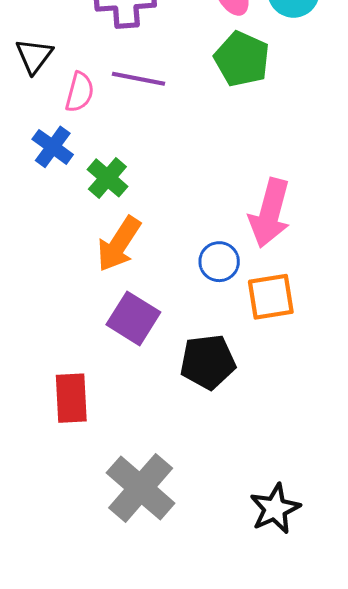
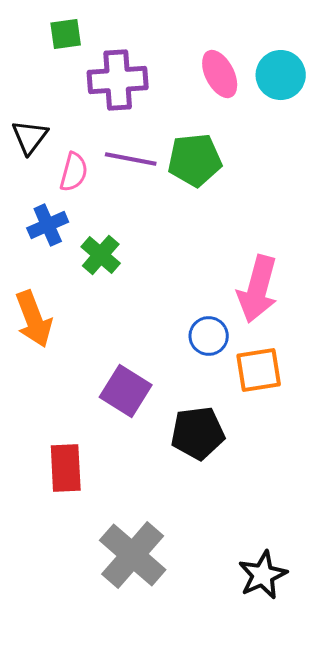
green pentagon: (242, 59) -> (195, 160), moved, turned -30
blue cross: (53, 147) -> (48, 225), turned 30
orange arrow: (119, 244) -> (34, 319), moved, turned -54

